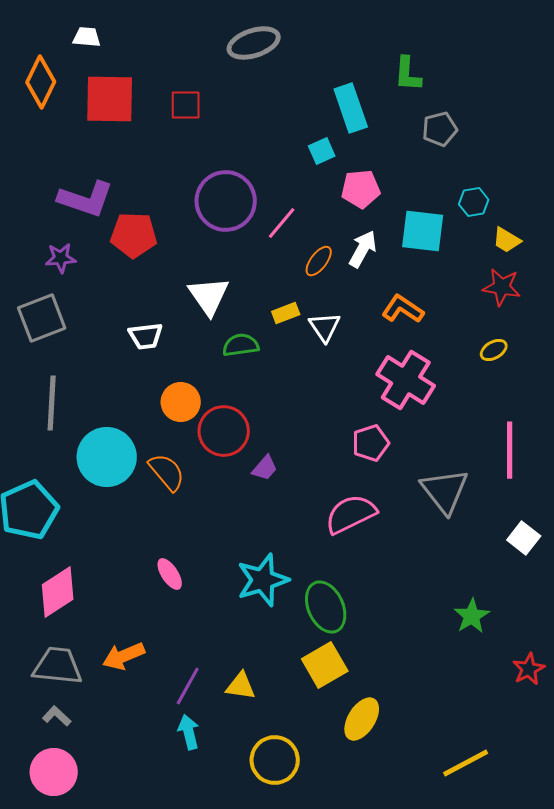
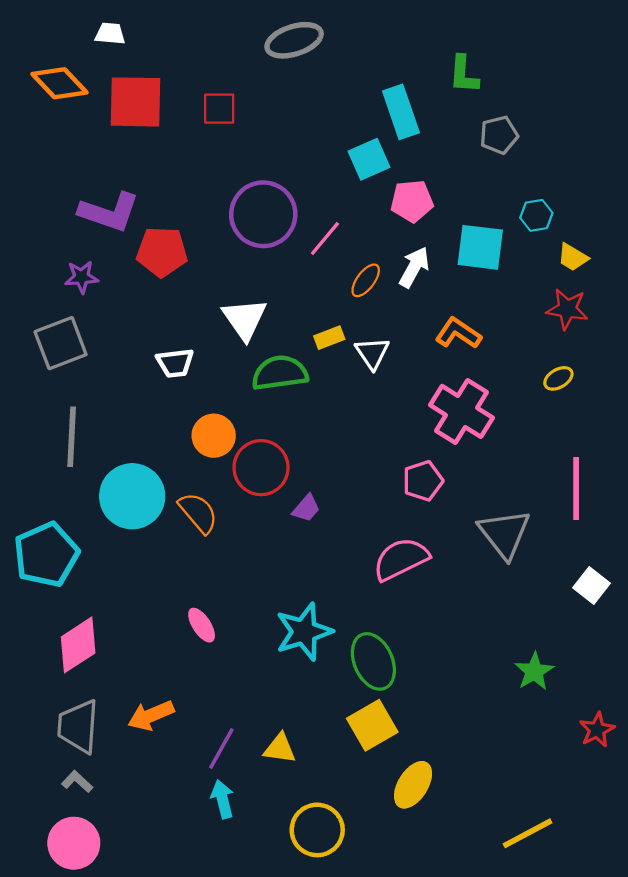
orange diamond: (41, 82) -> (59, 83), turned -69
cyan square: (322, 151) -> (369, 159), size x1.4
green semicircle: (241, 345) -> (280, 373), size x1.4
gray trapezoid: (58, 666) -> (78, 726), turned -92

